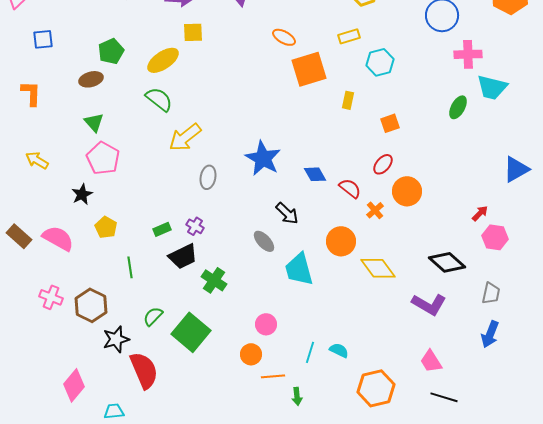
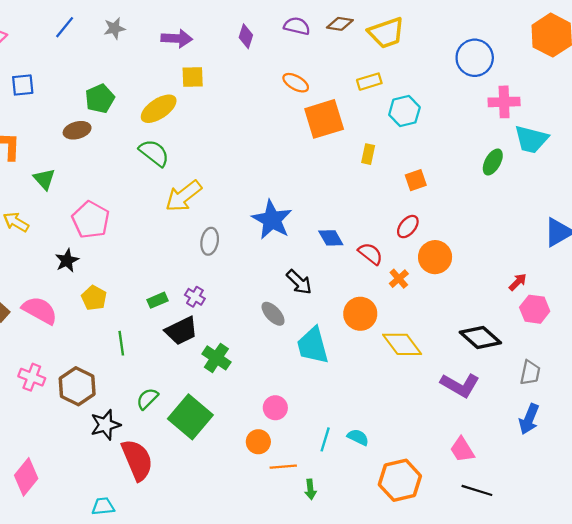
green triangle: (94, 122) -> (44, 179), moved
pink diamond: (74, 385) -> (26, 477), moved

